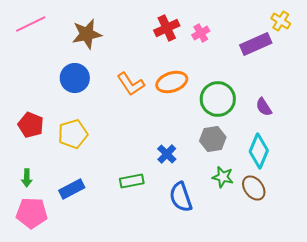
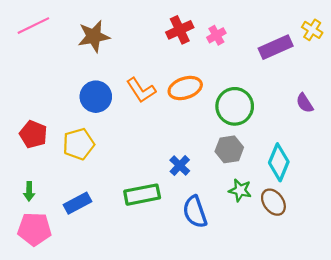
yellow cross: (281, 21) -> (312, 30), moved
blue circle: (75, 78) -> (96, 97), moved
purple semicircle: (264, 107) -> (305, 103), moved
green rectangle: (132, 181) -> (142, 195), size x1.4

